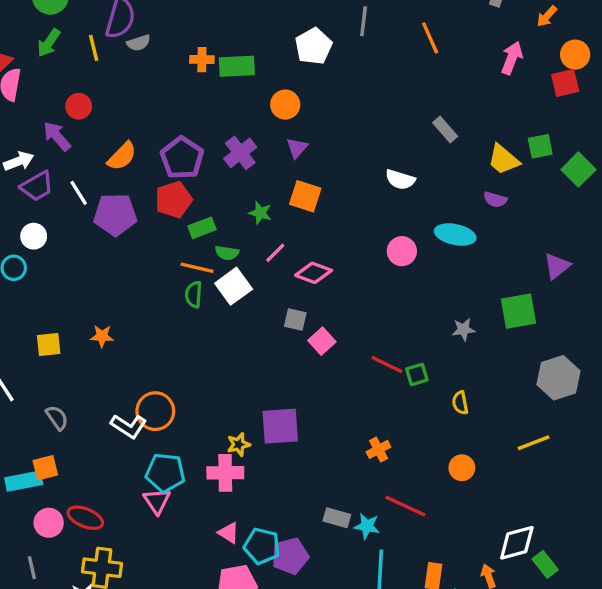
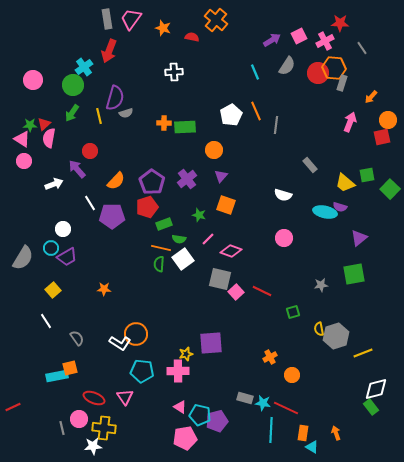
gray line: (364, 21) -> (276, 125), moved
orange line: (430, 38) -> (256, 111), moved
purple trapezoid: (37, 186) -> (67, 257), moved
cyan ellipse: (455, 235) -> (325, 212), moved
purple triangle: (557, 266) -> (359, 238), moved
gray square: (295, 319) -> (220, 279), size x1.6
yellow square: (49, 344) -> (53, 290), moved, turned -35
red line: (387, 364) -> (262, 291), moved
gray hexagon: (558, 378) -> (336, 336), moved
orange circle: (462, 468) -> (292, 375), moved
pink triangle: (157, 501) -> (125, 397), moved
red line: (405, 506) -> (286, 408), moved
pink circle: (49, 523) -> (79, 419), moved
white diamond: (517, 543) -> (376, 389), moved
green rectangle: (545, 564) -> (371, 407), moved

